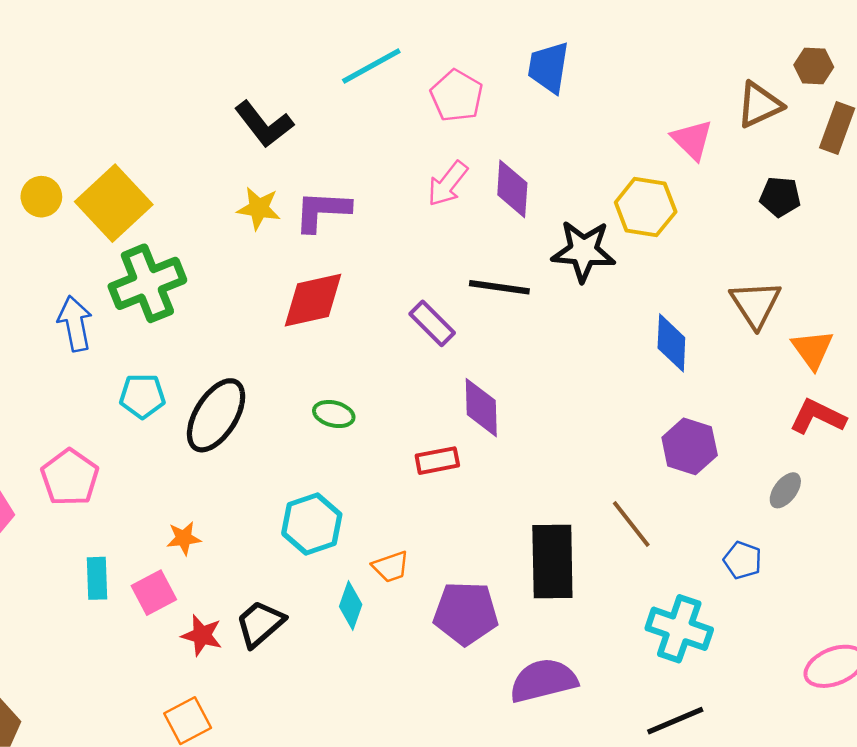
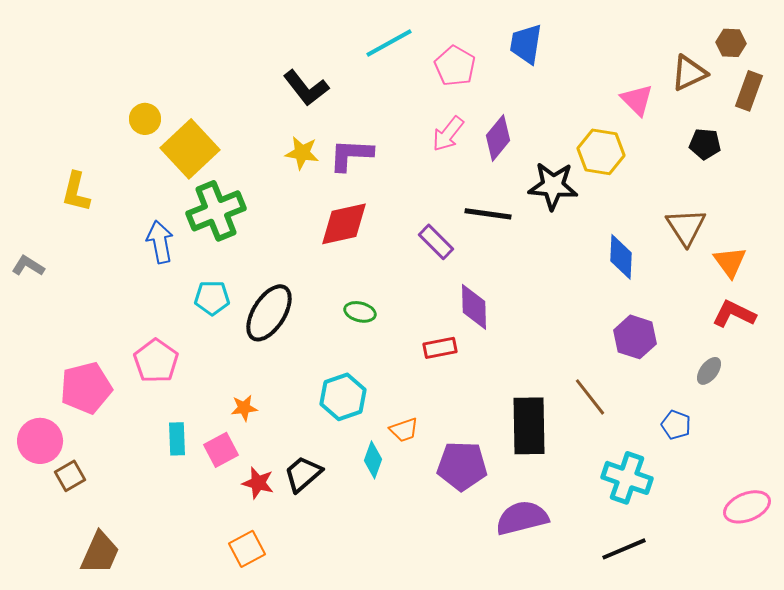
purple diamond: (512, 189) -> (498, 138), turned 36
yellow circle: (41, 197) -> (145, 119), moved

